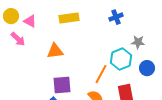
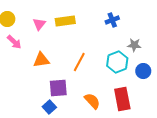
pink triangle: (30, 21) -> (39, 24), moved, turned 40
orange triangle: (55, 51) -> (41, 60), moved
orange line: (101, 74) -> (79, 62), moved

